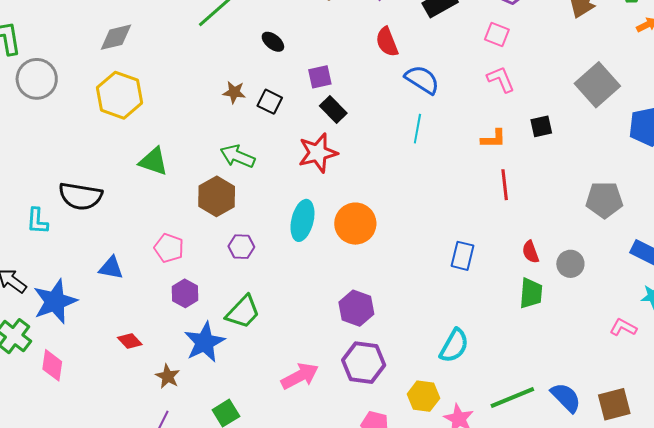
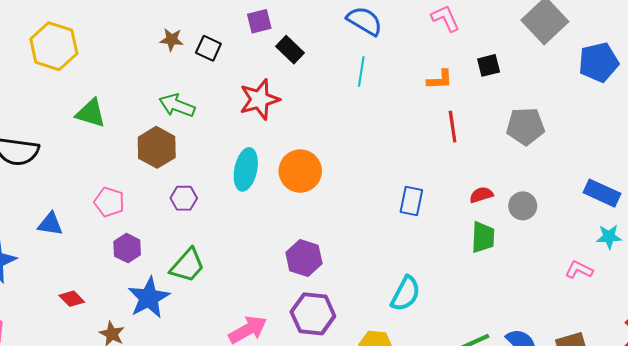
black rectangle: (333, 109) -> (290, 50), moved
gray pentagon: (604, 200) -> (525, 126), moved
red semicircle: (531, 252) -> (481, 195), turned 95

